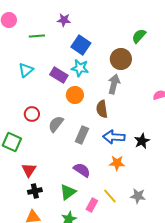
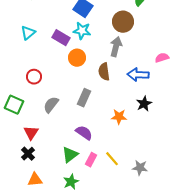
gray semicircle: (56, 124) -> (51, 105), moved
blue arrow: (114, 137) -> (138, 75), moved
orange star: (117, 163) -> (119, 117), moved
black cross: (35, 191) -> (28, 154), moved, turned -32
gray star: (138, 196) -> (140, 168), moved
pink rectangle: (92, 205) -> (91, 160), moved

